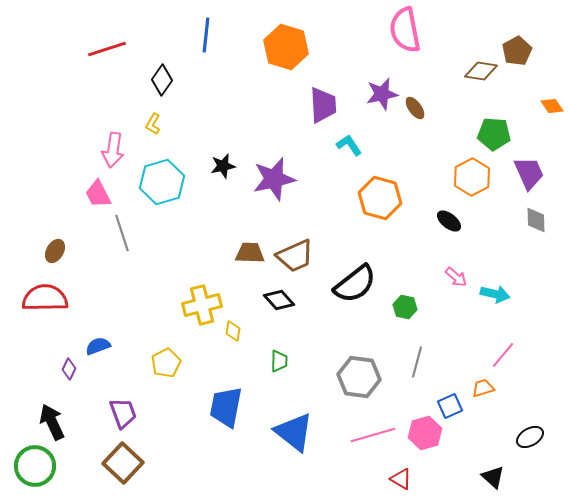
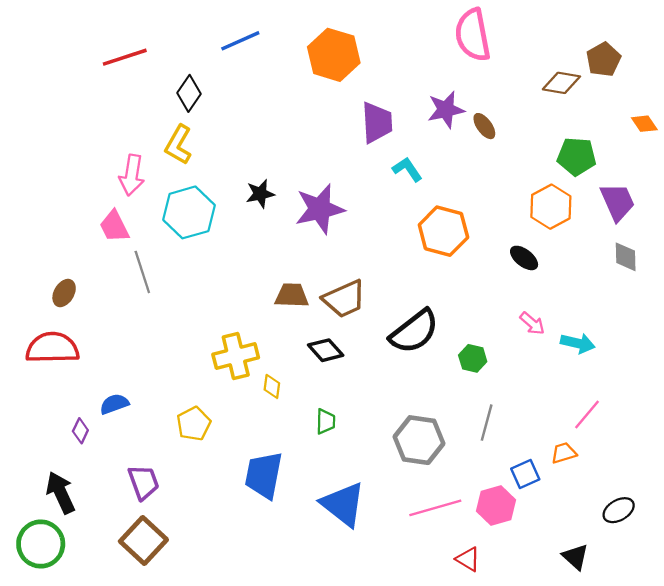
blue line: (206, 35) -> (240, 41), turned 60
yellow L-shape: (153, 124) -> (178, 145), size x1.6

